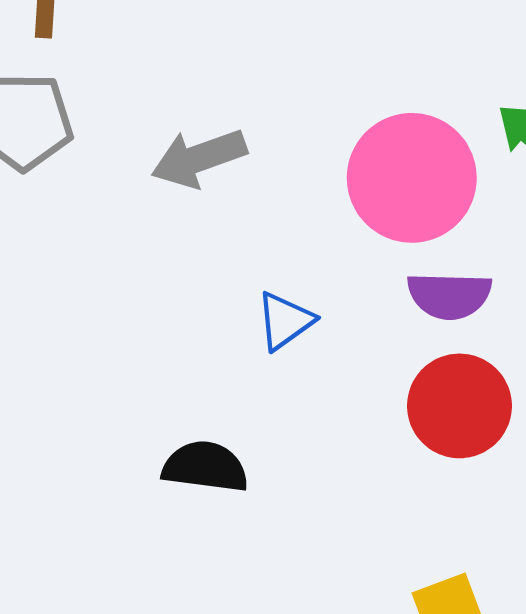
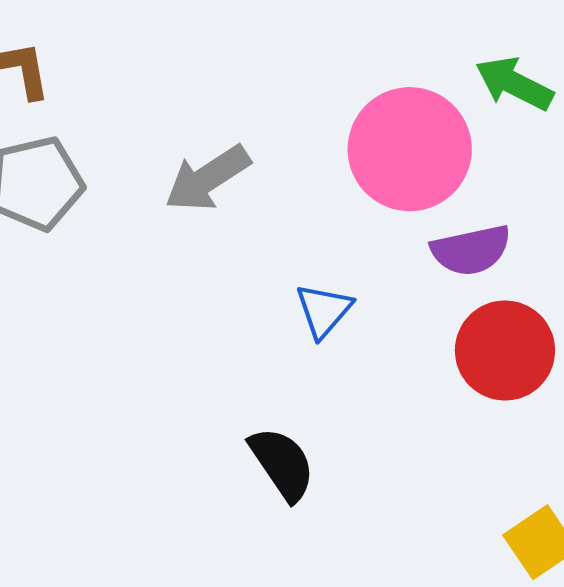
black semicircle: (205, 467) -> (282, 464), turned 62

